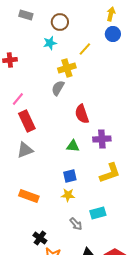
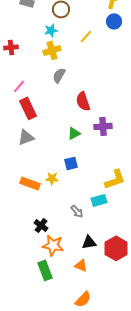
yellow cross: (67, 68) -> (52, 50), moved
green triangle: (73, 146) -> (74, 133), turned -32
yellow L-shape: (110, 173) -> (115, 179), moved
yellow star: (68, 195) -> (52, 178), moved

